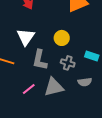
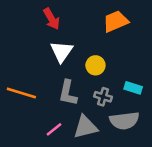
white triangle: (26, 37) -> (62, 52), moved
gray semicircle: (85, 82) -> (124, 121), size x1.6

